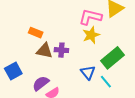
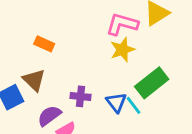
purple cross: (61, 50) -> (80, 96), moved
brown triangle: (44, 51) -> (34, 80), moved, turned 30
cyan line: (106, 82) -> (133, 105), moved

